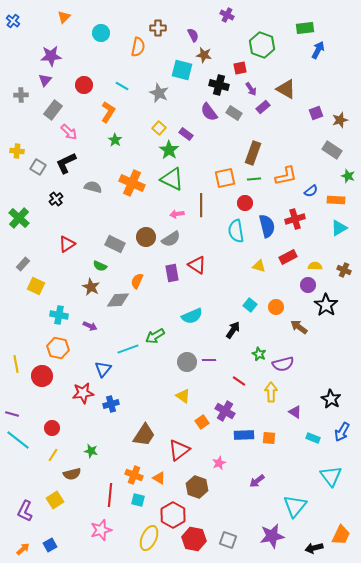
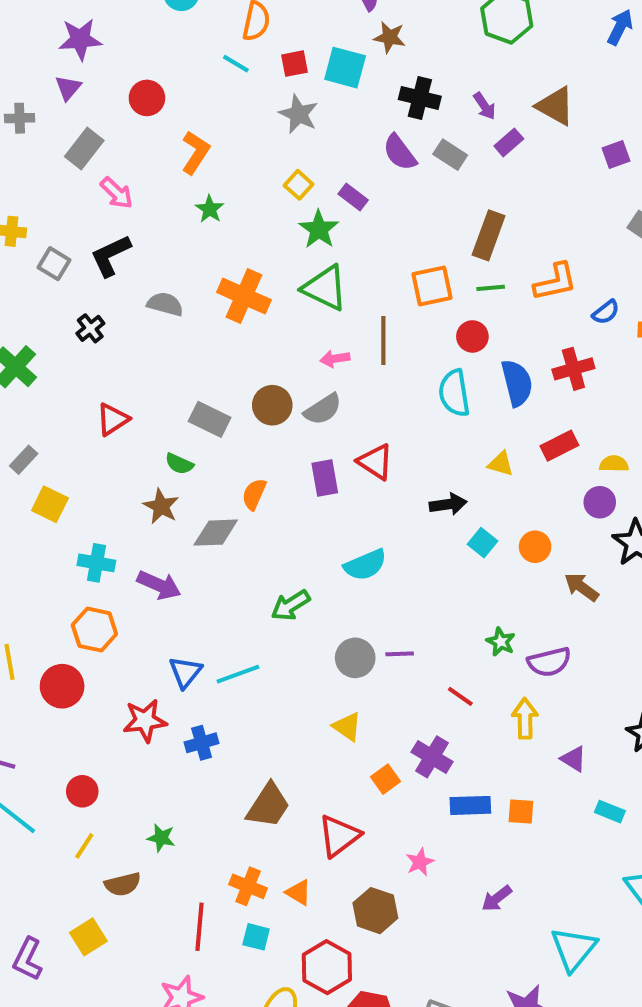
red square: (240, 68) -> (295, 64), moved
cyan line: (122, 86) -> (236, 64), moved
purple arrow: (90, 326) -> (159, 585), size x1.5
black arrow: (233, 330) -> (448, 504), moved, turned 48
cyan line: (128, 349) -> (238, 674), moved

